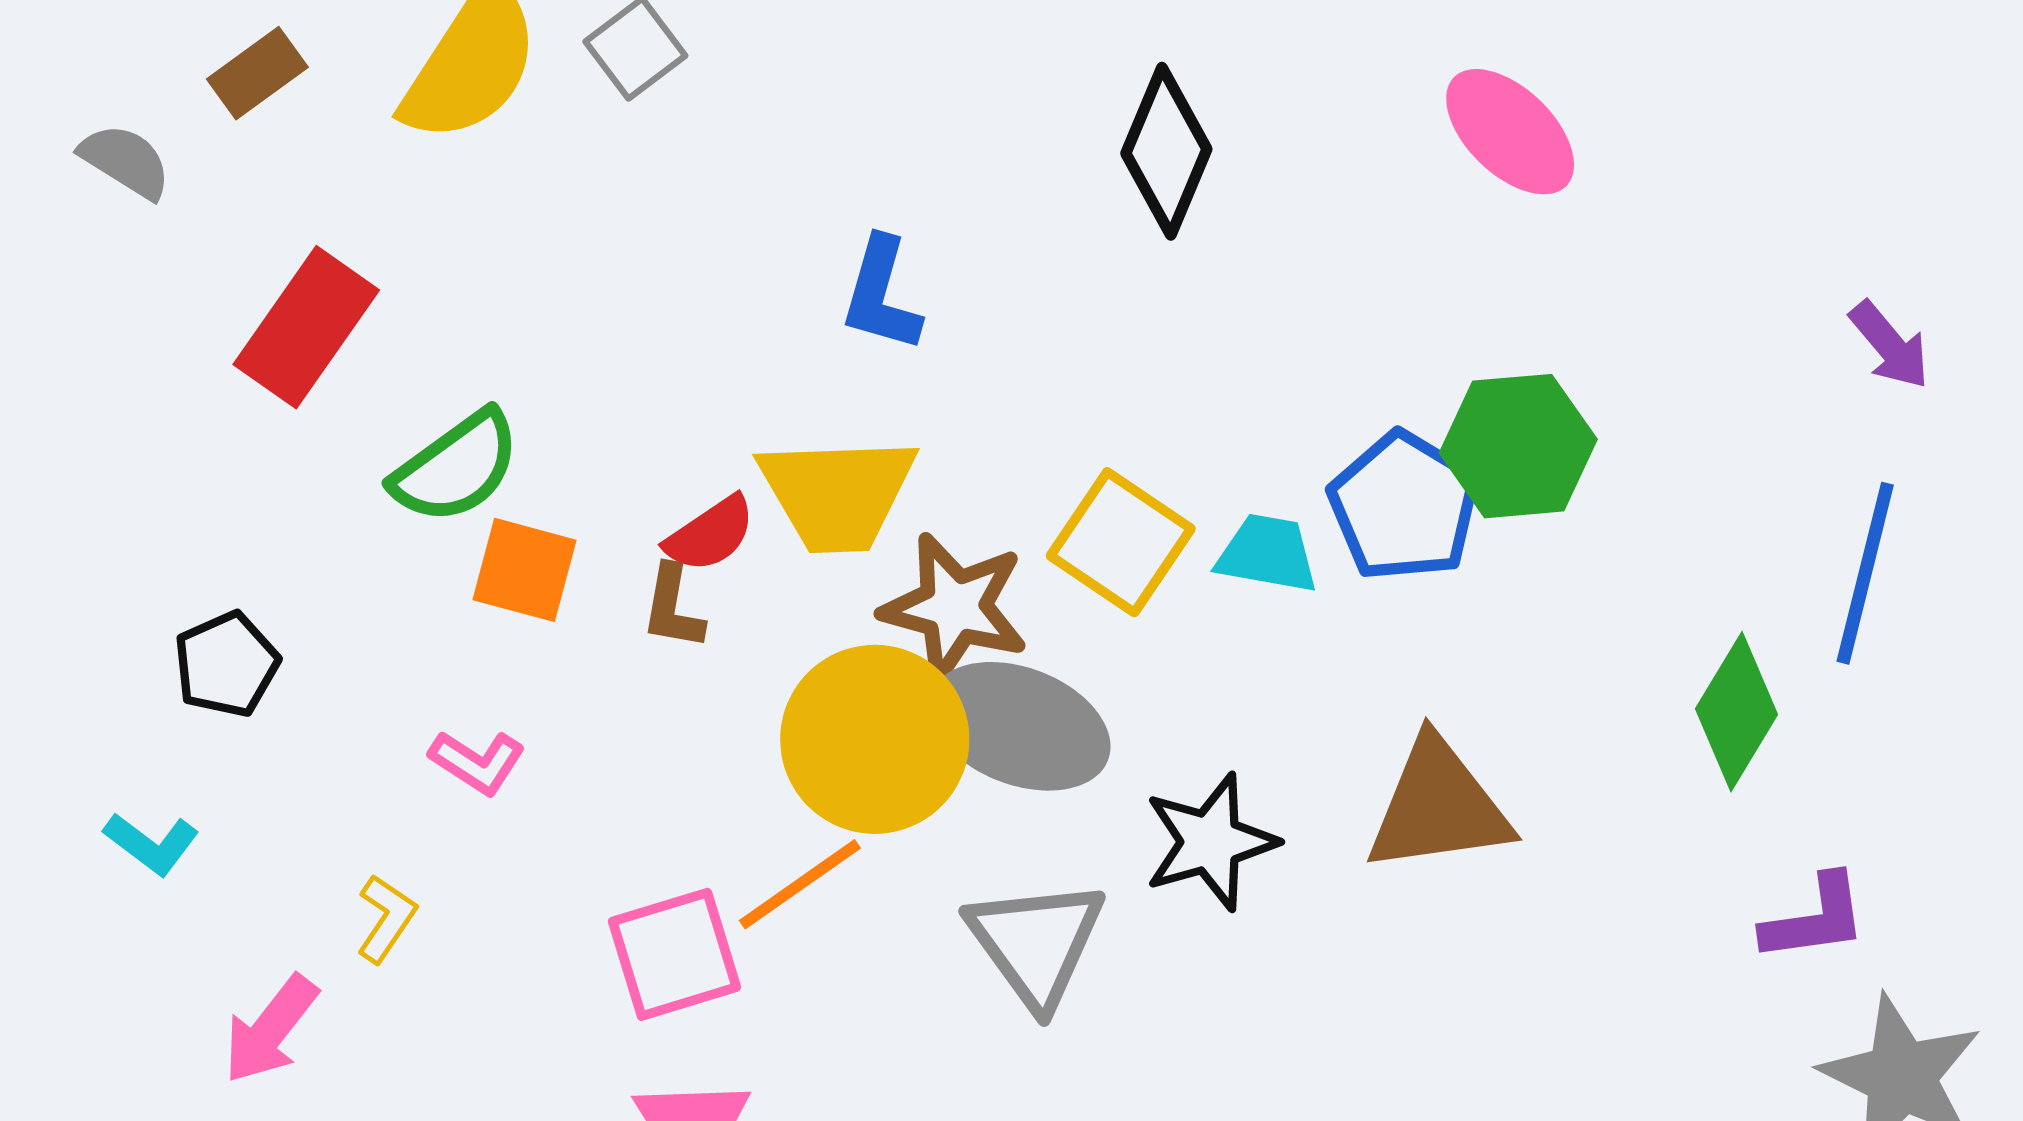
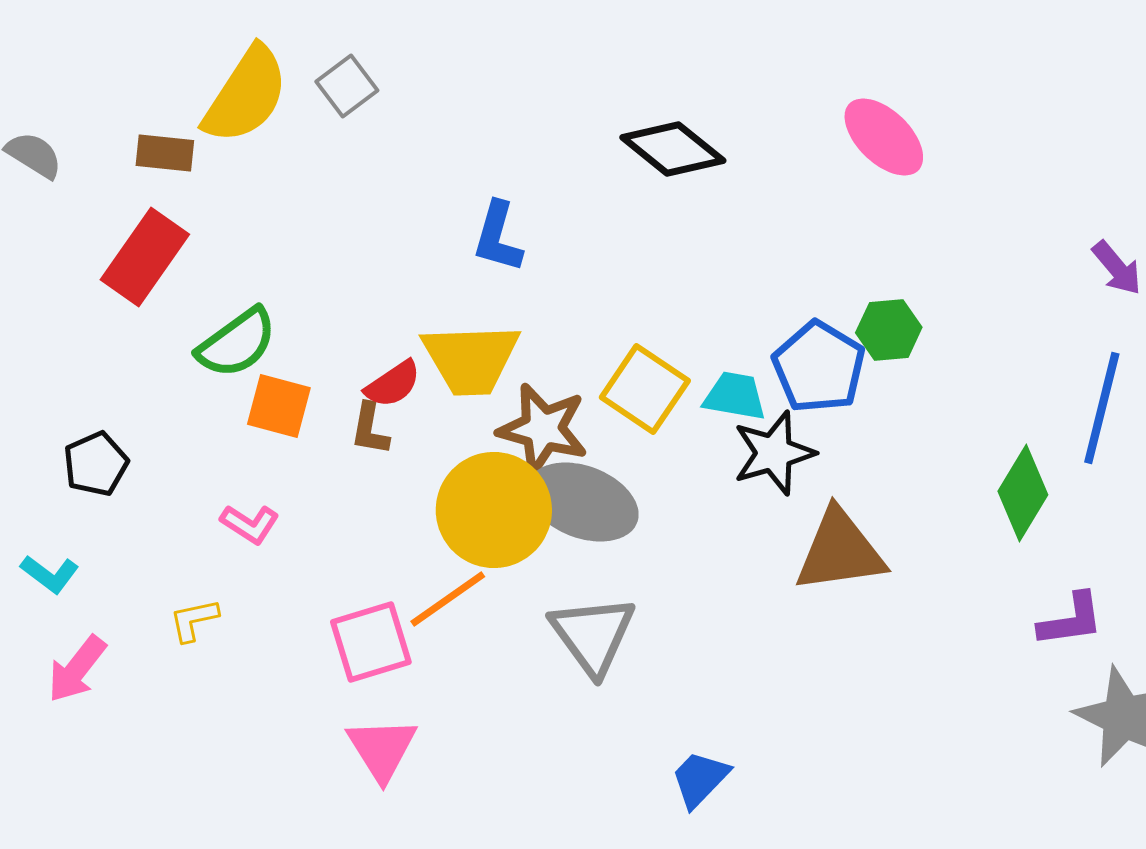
brown rectangle: (257, 73) -> (165, 153), moved, turned 42
black diamond: (1166, 151) -> (673, 149), turned -74
green hexagon: (1518, 446) -> (889, 330), size x0.7
black star: (1210, 842) -> (774, 453), moved
yellow L-shape: (386, 919) -> (194, 620), turned -136
pink arrow: (270, 1029) -> (77, 669), moved

